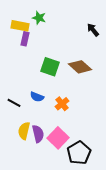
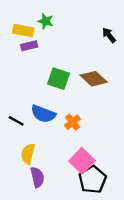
purple rectangle: (25, 39) -> (29, 46), turned 64
blue semicircle: (37, 97) -> (43, 114), size x1.5
purple semicircle: (38, 134) -> (37, 177), moved
pink square: (58, 138) -> (82, 161), moved

